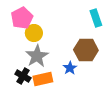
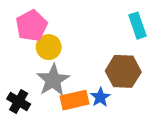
black cross: (23, 76) -> (19, 102), moved
orange rectangle: (43, 79) -> (74, 100), moved

